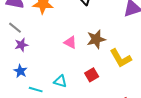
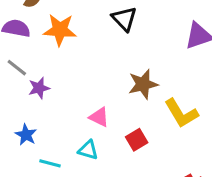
pink triangle: (70, 42) -> (99, 117), moved
purple star: (21, 45) -> (39, 88), moved

